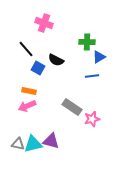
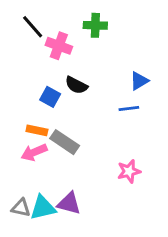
pink cross: (44, 23) -> (59, 46), moved
green cross: (87, 42) -> (95, 25), moved
black line: (26, 49) -> (33, 27), moved
gray rectangle: (72, 107) -> (65, 142), moved

